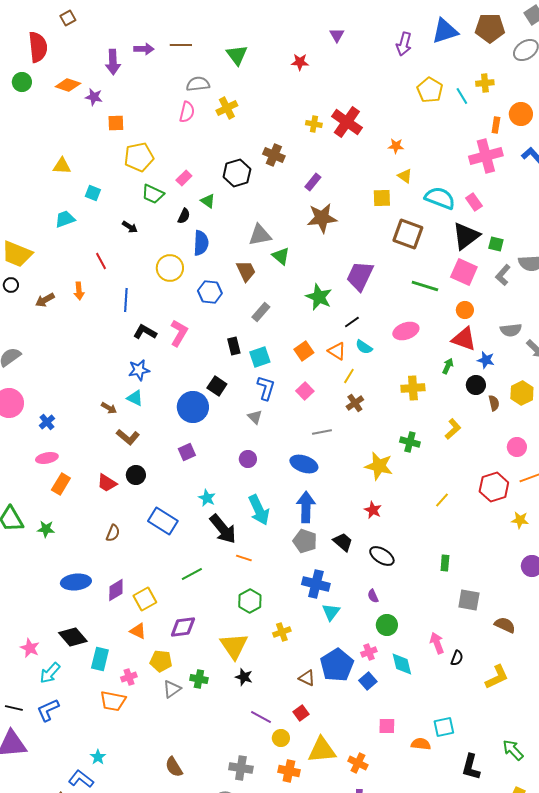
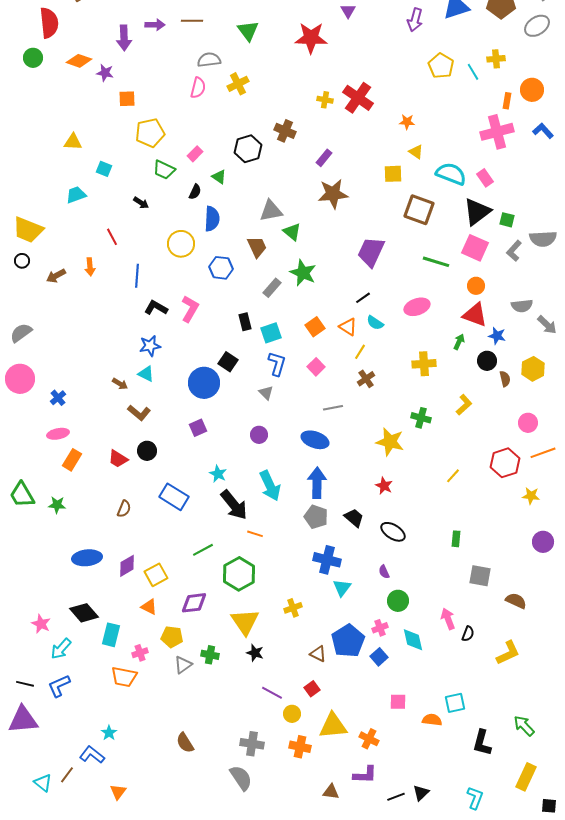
red star: (300, 62) -> (311, 38), size x1.8
green star: (319, 297) -> (303, 273), moved
green hexagon: (250, 601) -> (239, 574), moved, size x1.4

